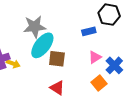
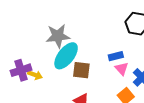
blue rectangle: (89, 31) -> (116, 56), moved
pink triangle: (95, 57) -> (122, 69), turned -40

